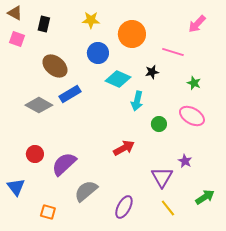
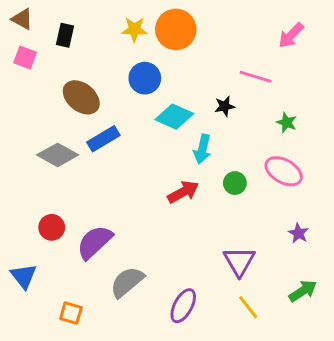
orange circle: (132, 34) -> (176, 29), moved
red arrow: (124, 148) -> (183, 192), moved
purple star: (185, 161) -> (298, 233), moved

